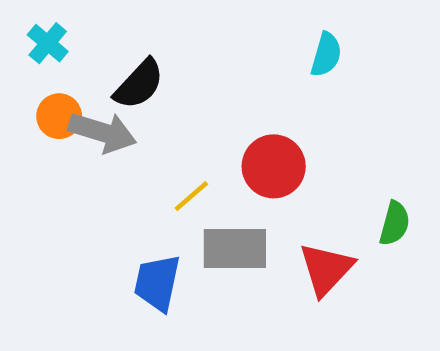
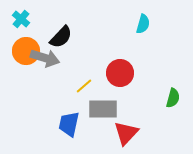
orange circle: (59, 116) -> (26, 51), size x1.4
red triangle: (326, 269) -> (126, 133), moved

